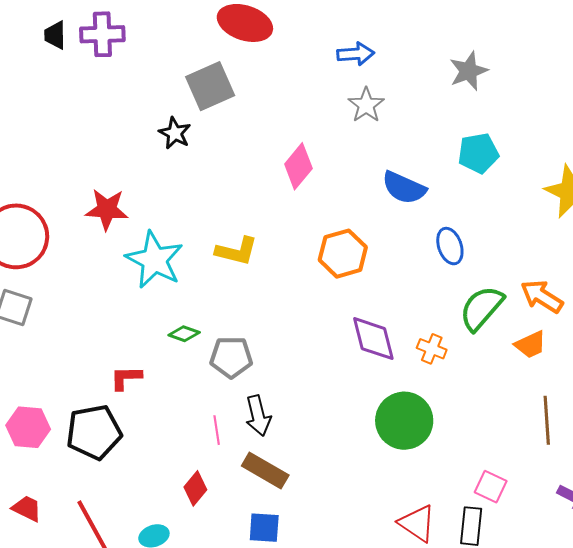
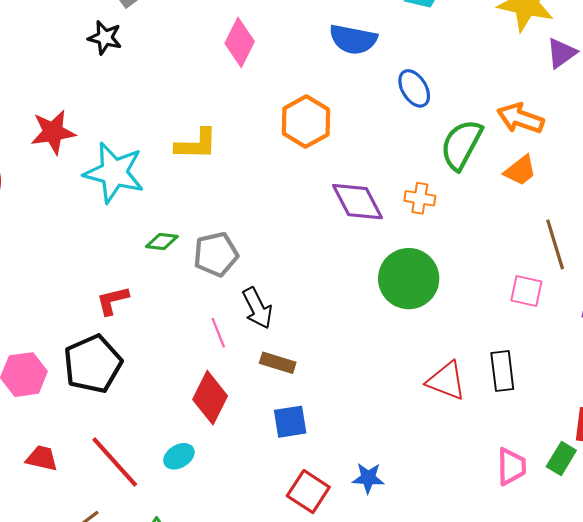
brown rectangle: (265, 471) -> (278, 363), size x0.7
pink square: (491, 487) -> (526, 291), moved
red diamond: (195, 488) -> (210, 398), size x1.4

